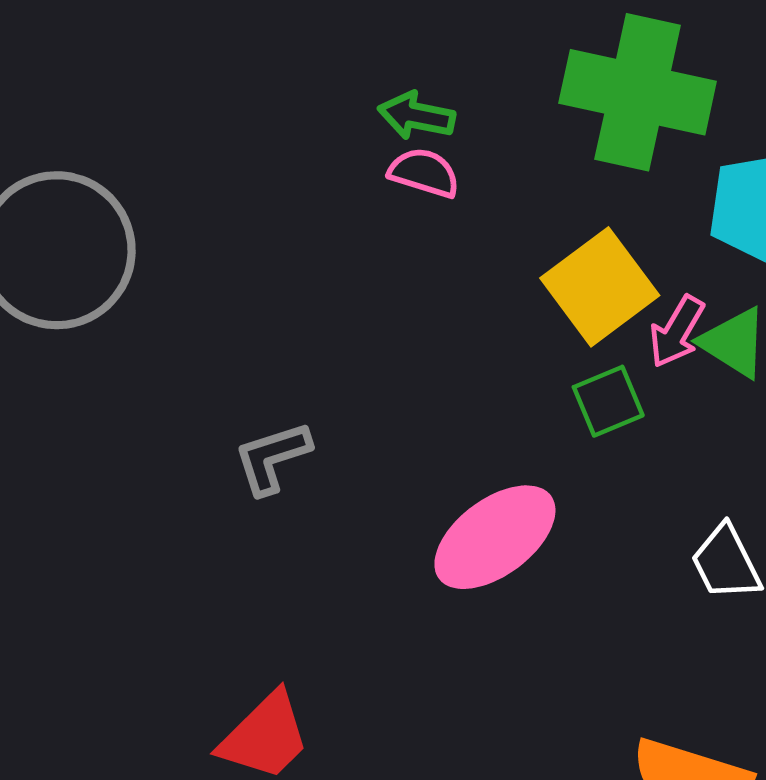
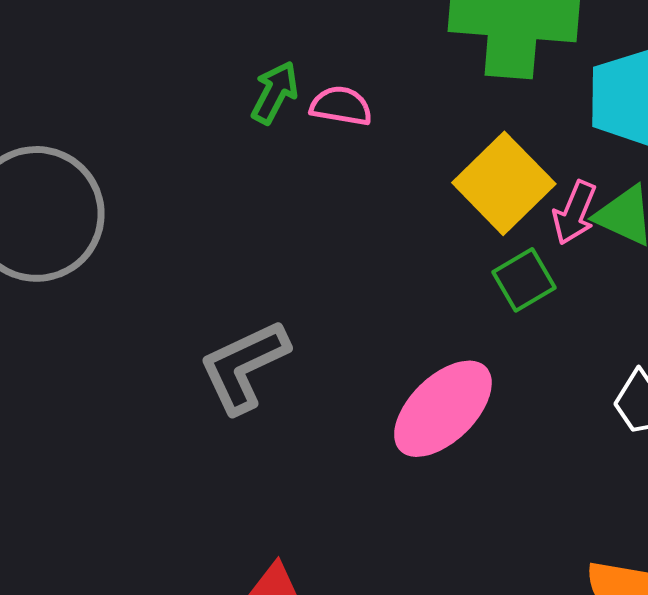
green arrow: (416, 116) -> (275, 92), moved, turned 114
gray L-shape: (272, 458) -> (244, 366), size x1.4

